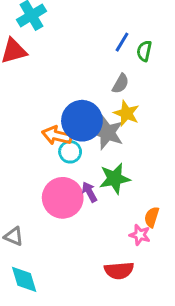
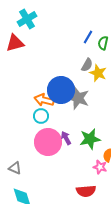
yellow star: (126, 113) -> (98, 73), moved
cyan circle: (70, 152) -> (41, 116), moved
green star: (115, 179) -> (90, 139), moved

